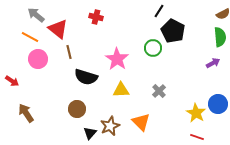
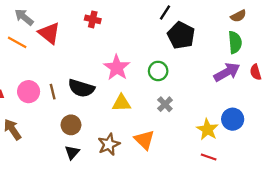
green circle: (153, 48) -> (158, 71), moved
brown line: (69, 52) -> (53, 92), moved
pink circle: (38, 59) -> (29, 92), moved
purple arrow: (213, 63) -> (227, 72), size x1.6
black triangle: (90, 133) -> (72, 152), moved

